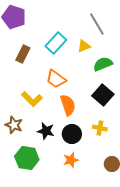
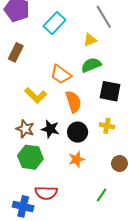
cyan rectangle: (56, 43) -> (54, 23), moved
brown rectangle: (23, 54) -> (16, 52), moved
green semicircle: (103, 64) -> (91, 65), moved
black square: (103, 95) -> (110, 91), turned -30
brown star: (14, 125) -> (25, 129), moved

